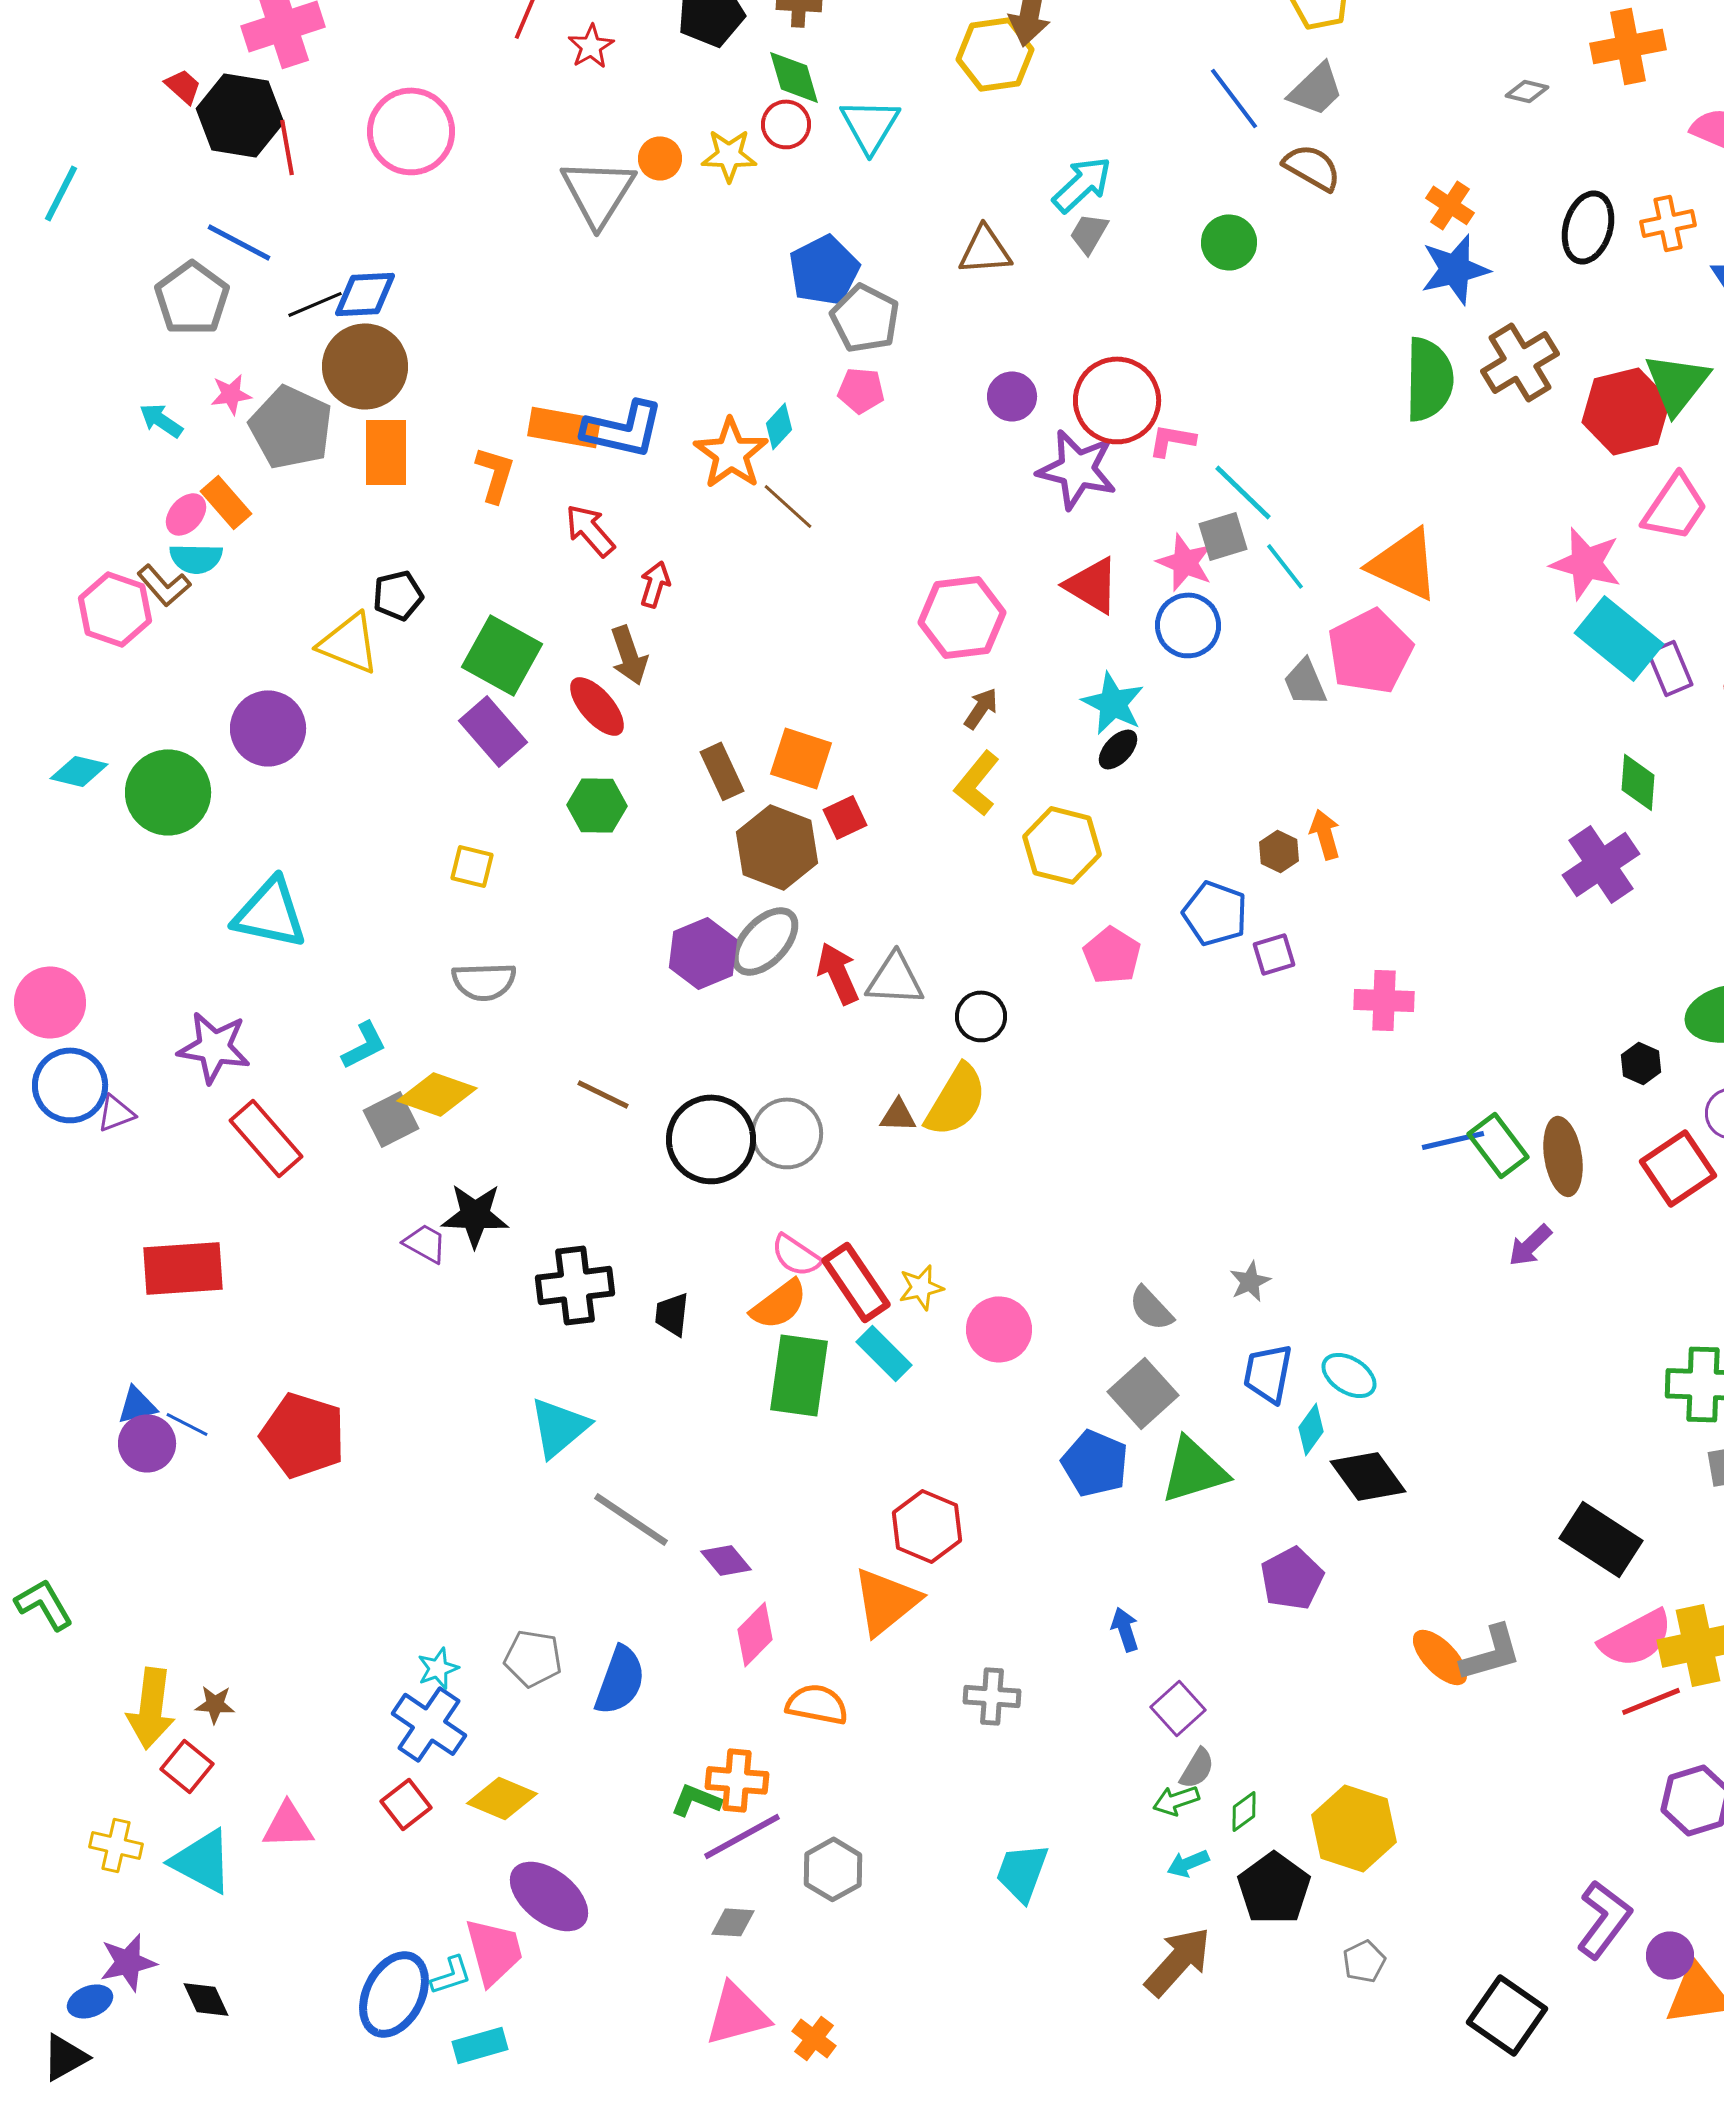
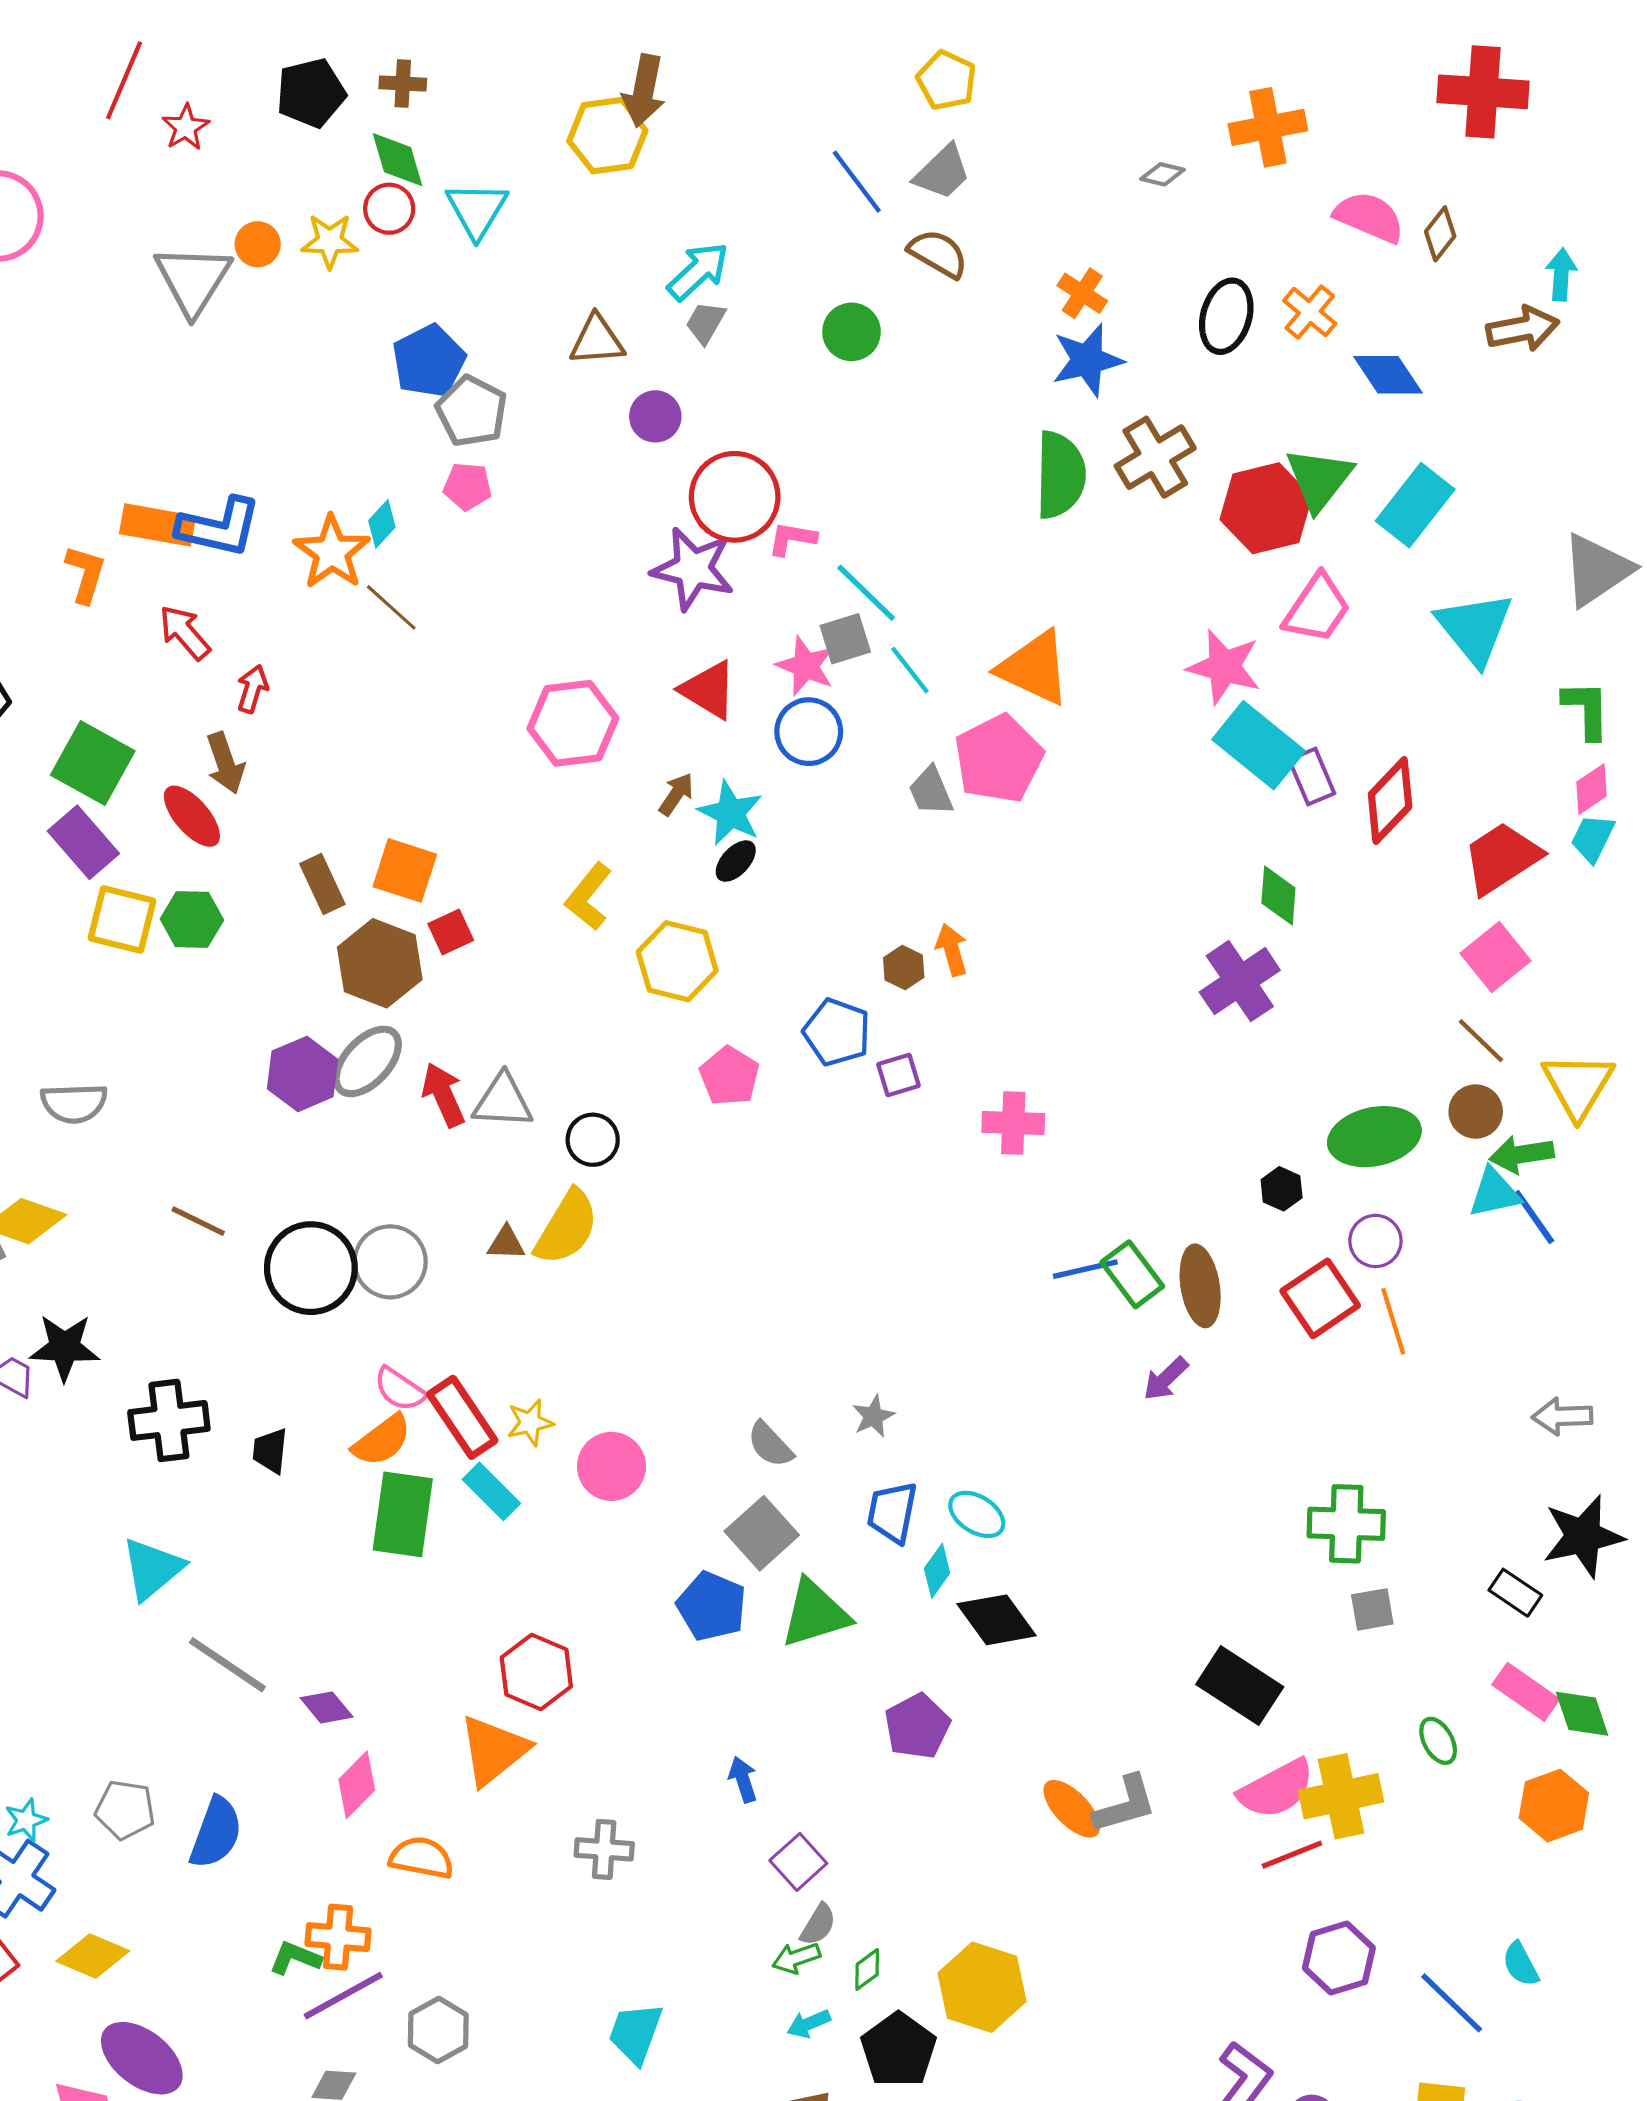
orange cross: (1668, 223) -> (1310, 312), turned -38
purple circle: (1012, 396) -> (655, 416), moved
brown arrow: (981, 708) -> (676, 794), moved
yellow square: (472, 866) -> (122, 919), moved, size x1.5

